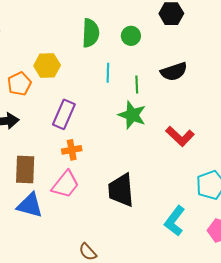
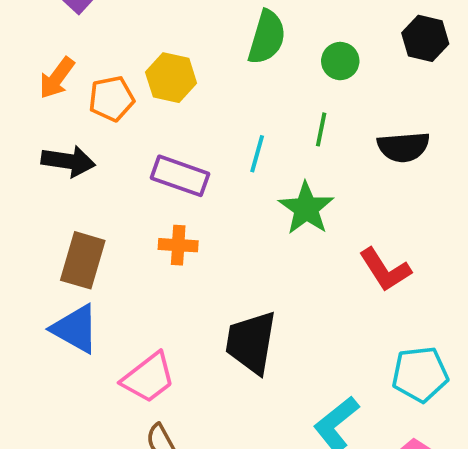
cyan line: (108, 73) -> (257, 154), moved
green line: (137, 85) -> (321, 129), moved
purple rectangle: (64, 114) -> (180, 176), turned 72
pink trapezoid: (65, 184) -> (148, 378), moved

